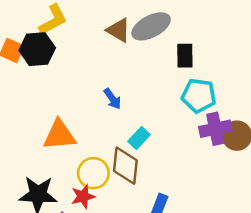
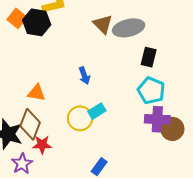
orange triangle: (59, 135) -> (36, 93), size x0.7
brown diamond: (125, 166) -> (30, 124), moved
yellow circle: (93, 173) -> (80, 118), moved

